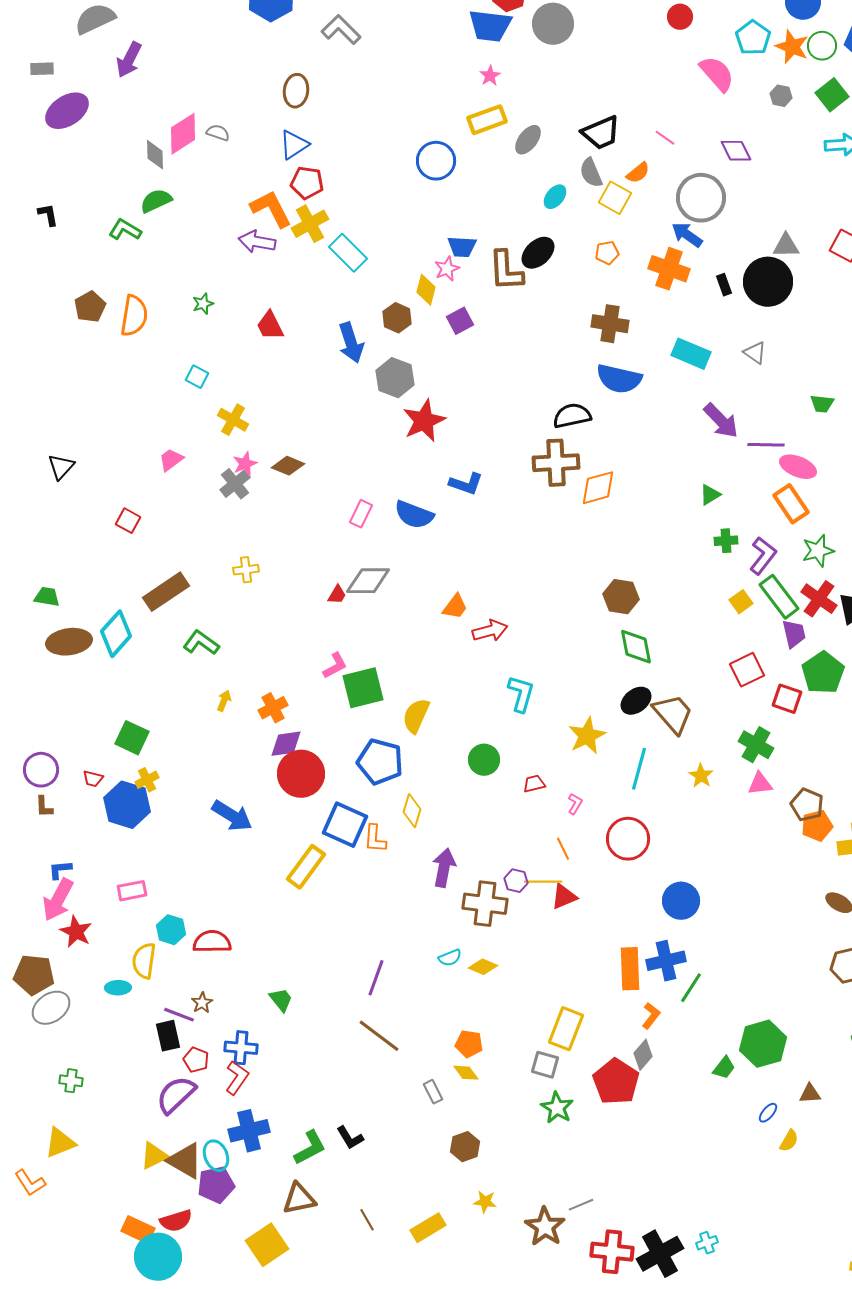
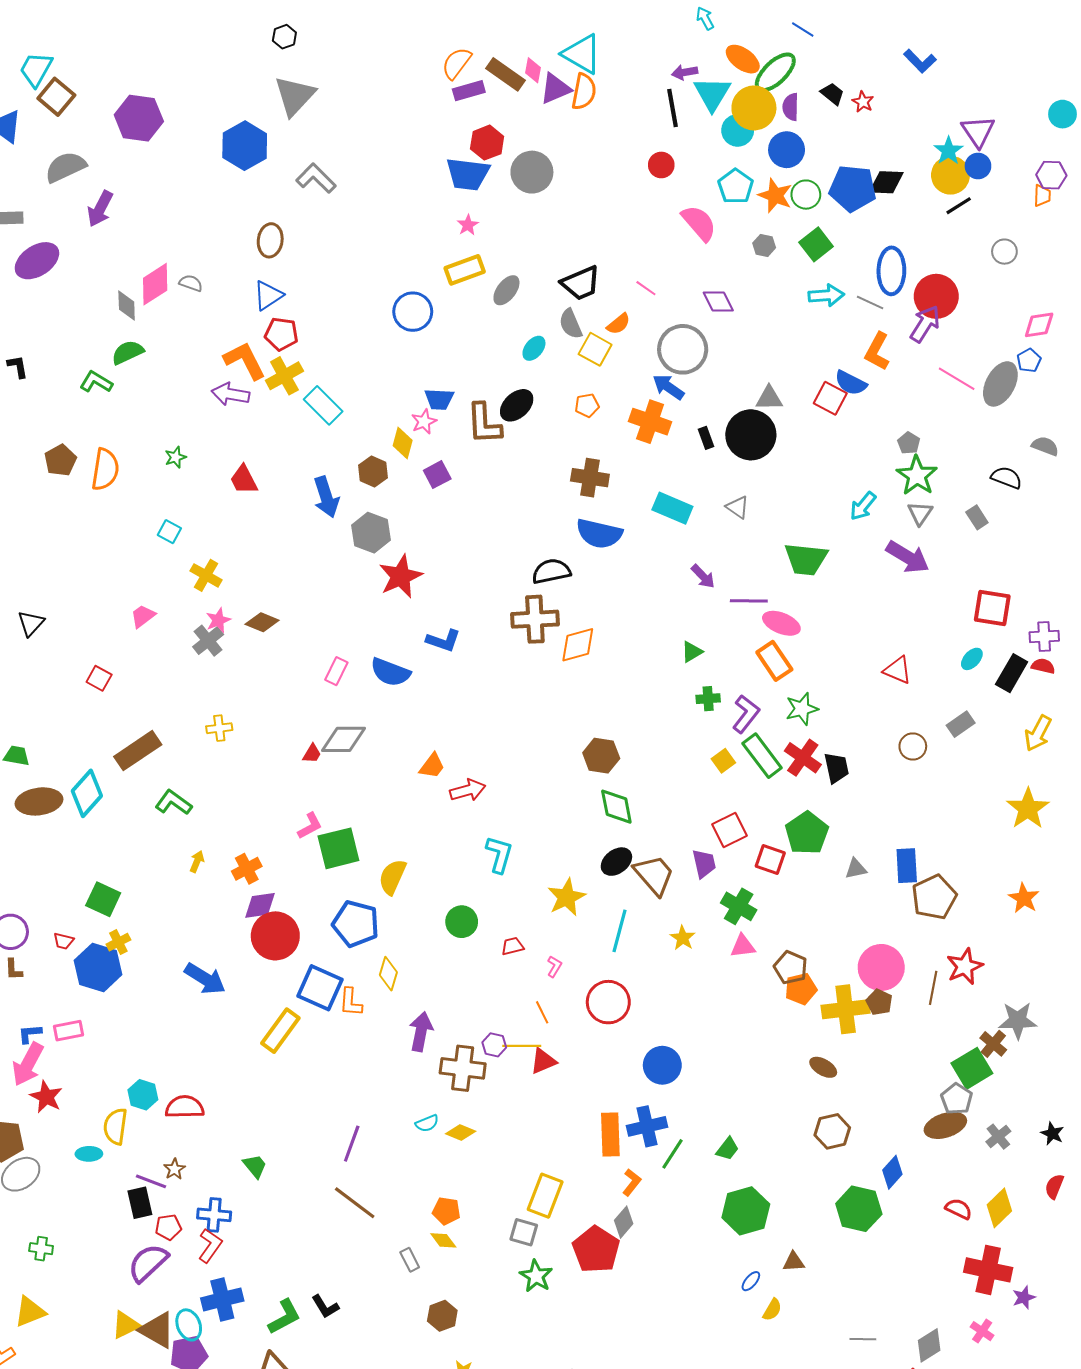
green trapezoid: (822, 404) -> (806, 559), size x1.8
purple arrow: (721, 421) -> (703, 576), size x0.7
purple trapezoid: (794, 634) -> (704, 864), moved
pink rectangle: (132, 891) -> (69, 1031), moved
red pentagon: (196, 1060) -> (168, 1227), turned -30
green trapezoid: (724, 1068) -> (727, 1149), moved

